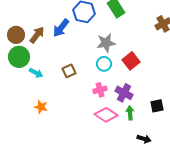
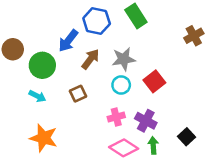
brown arrow: (37, 35) -> (90, 59), moved
green circle: (19, 57) -> (42, 65), moved
black square: (157, 106) -> (186, 137), turned -32
orange star: (41, 107) -> (44, 138), size x1.6

